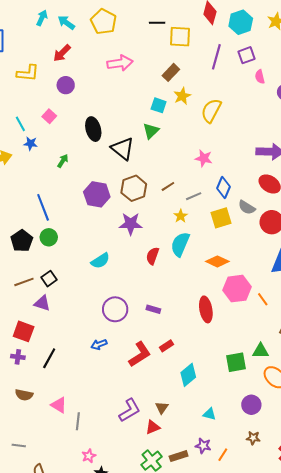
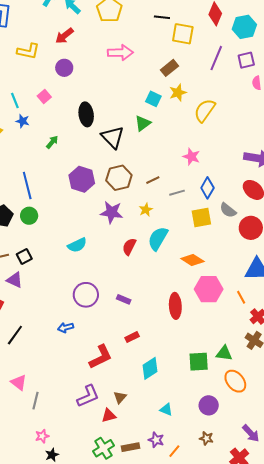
yellow star: (181, 216) -> (146, 210), moved
orange line: (263, 299) -> (241, 297), moved
red L-shape: (140, 354) -> (101, 357), moved

